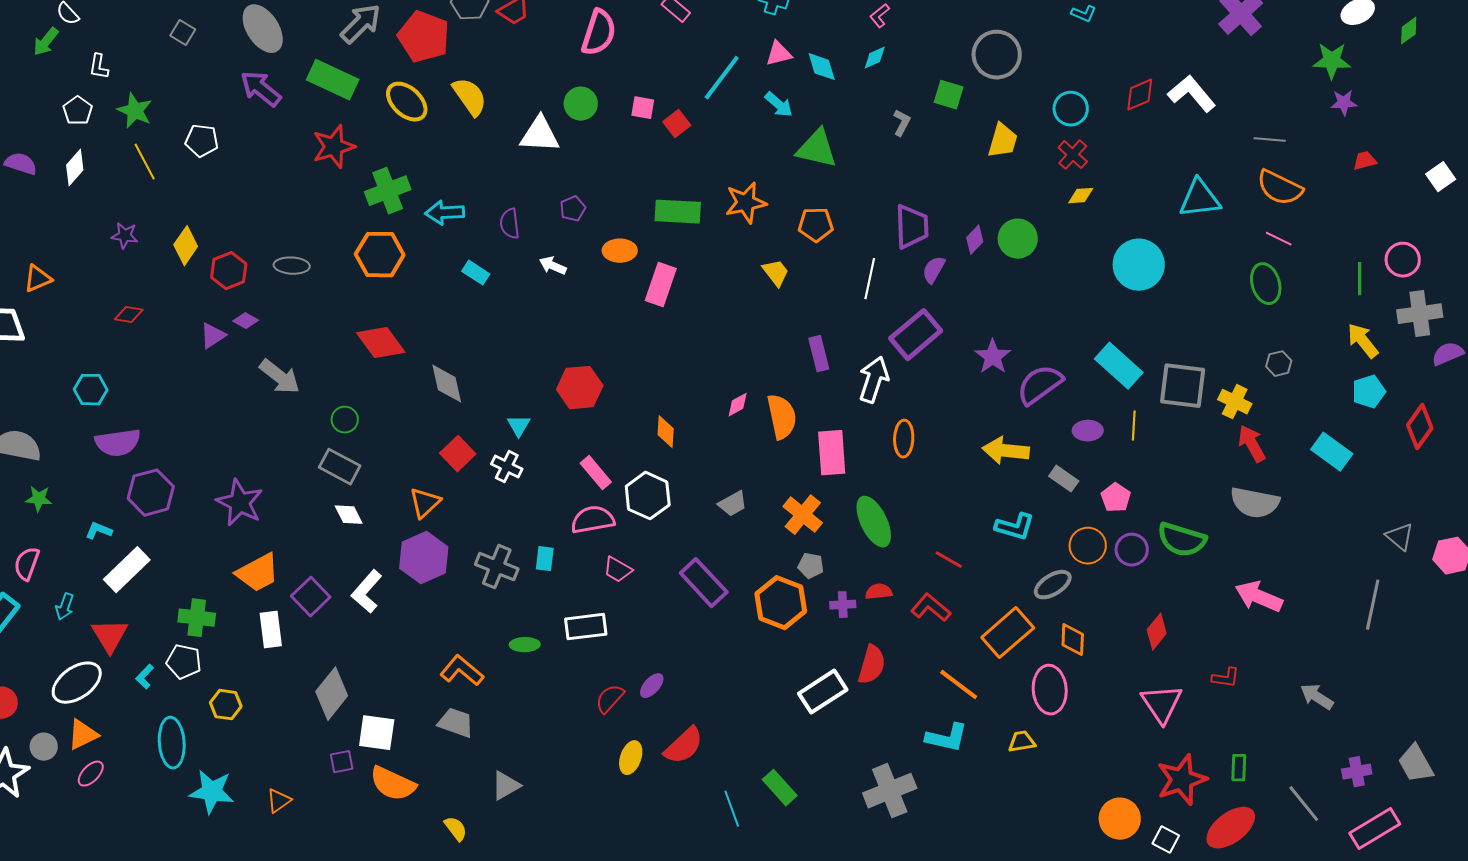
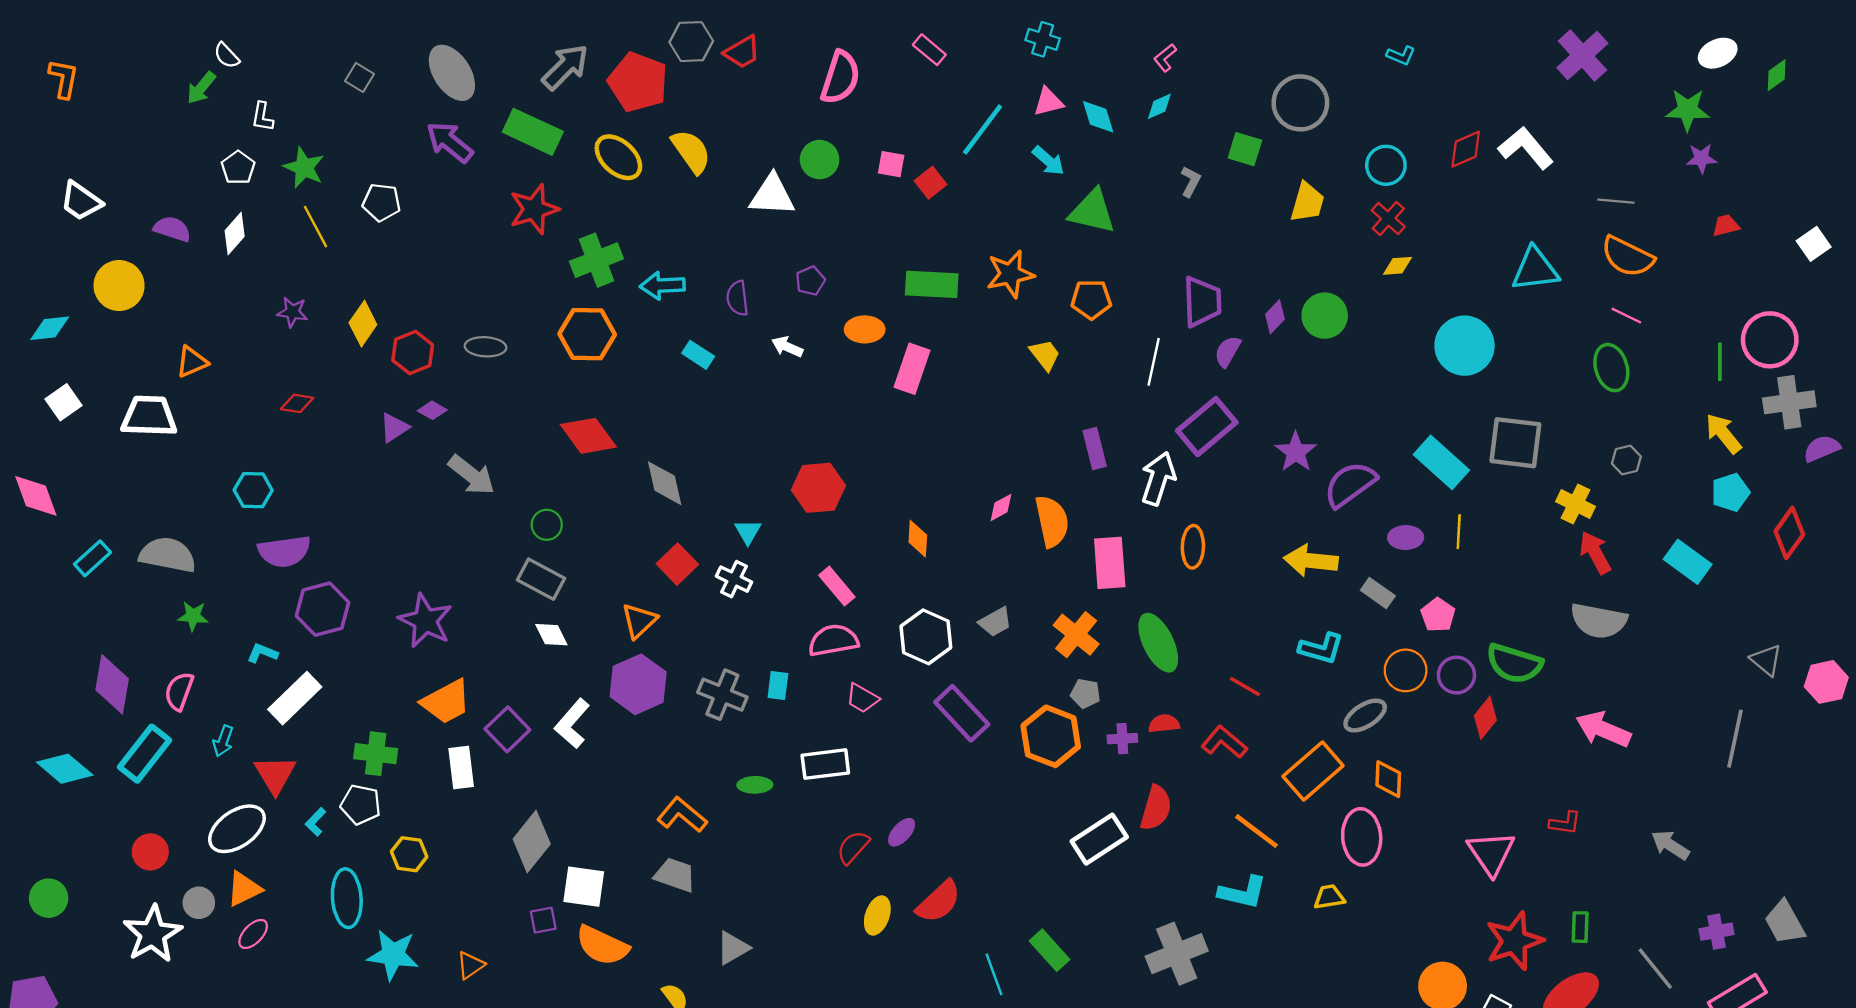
pink circle: (1403, 260) -> (1770, 340), size x1.4
gray square: (1183, 386) -> (1515, 443), moved
white hexagon: (648, 496) -> (926, 637), moved
red diamond: (1157, 632) -> (1485, 718), moved

